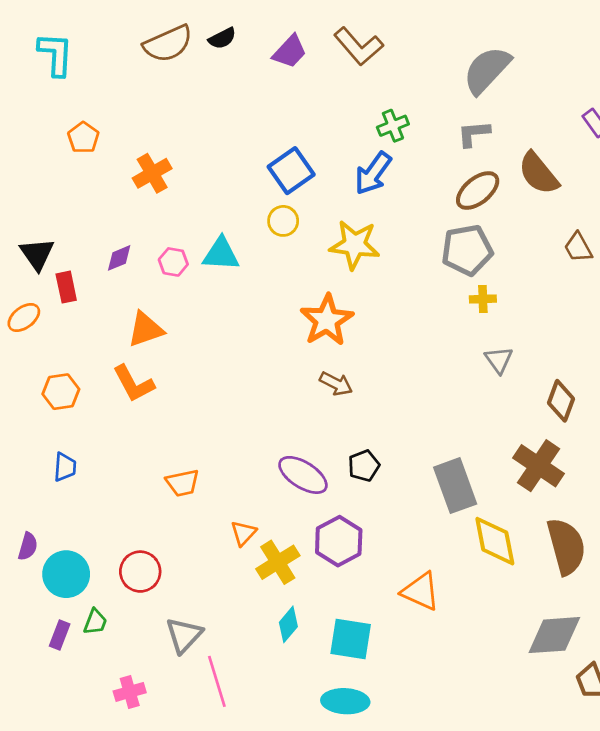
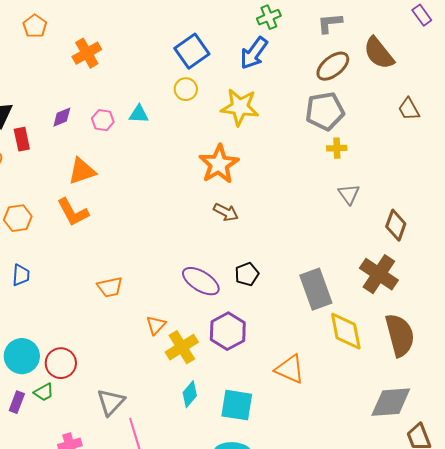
cyan triangle: (221, 254) -> (139, 114), size x0.7
red circle: (140, 572) -> (61, 363), moved
green trapezoid: (95, 622) -> (44, 392), turned 40

